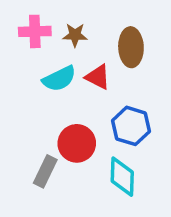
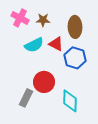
pink cross: (35, 31) -> (20, 18), turned 30
blue hexagon: (131, 126) -> (75, 58), moved

